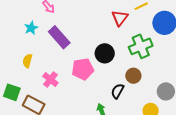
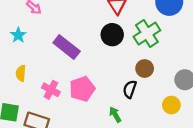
purple rectangle: (59, 37) -> (67, 47), moved
black circle: (105, 53) -> (112, 35), moved
pink pentagon: (83, 69) -> (82, 89), moved

